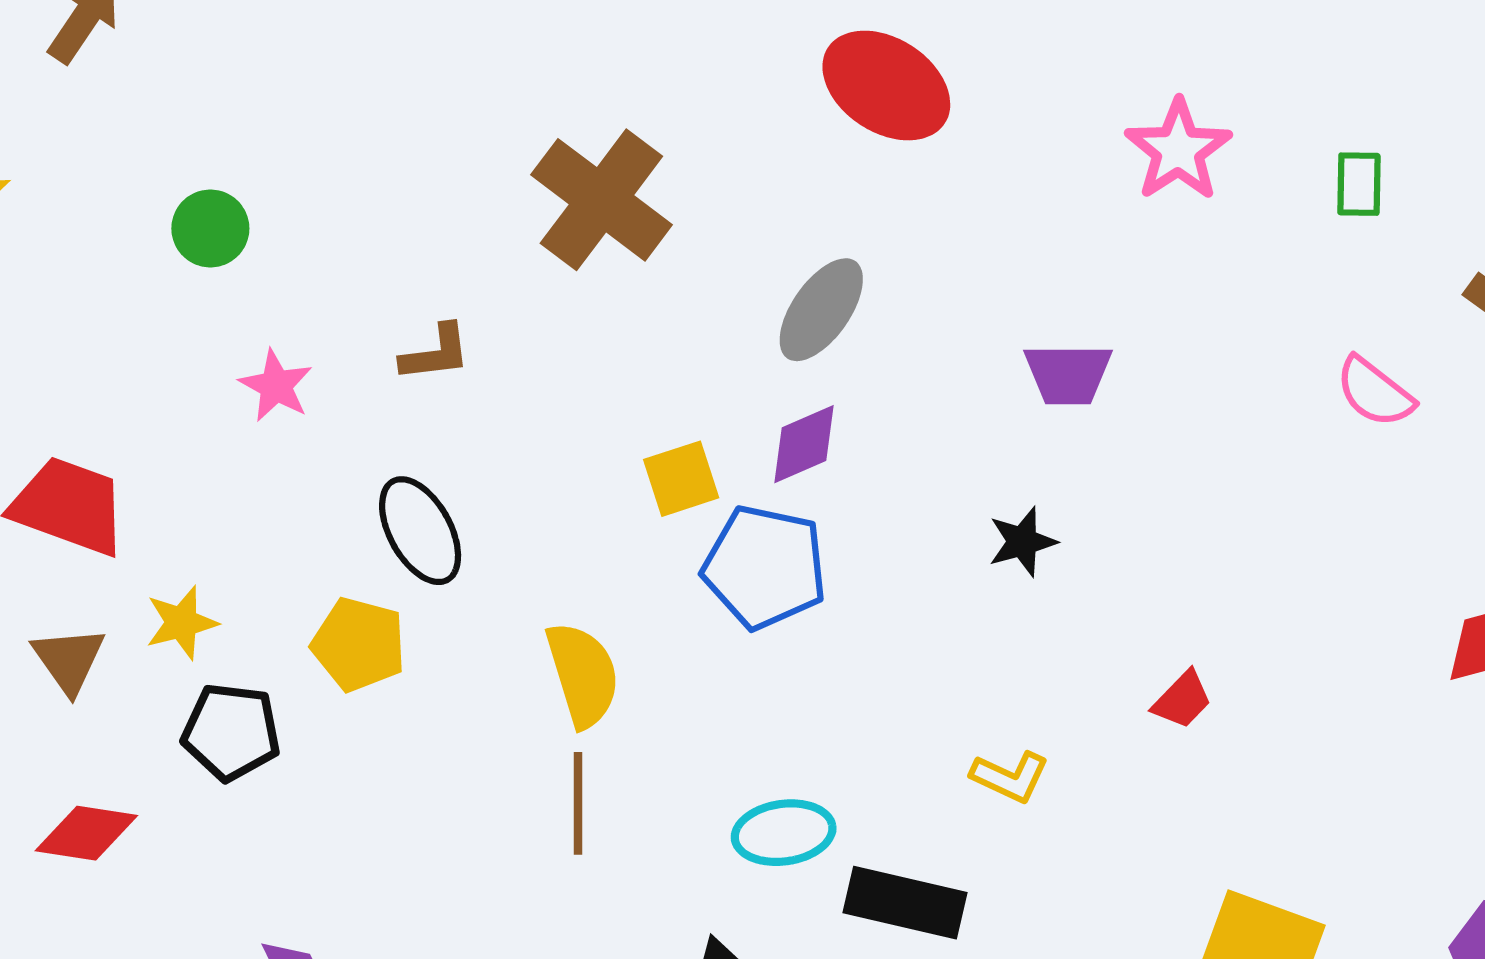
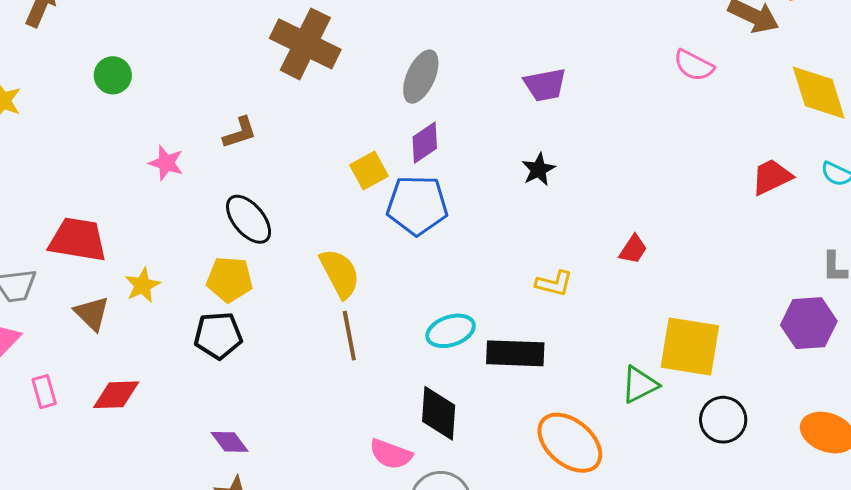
green circle: (210, 228) -> (113, 75), moved
red trapezoid: (1182, 700) -> (633, 249), moved
black pentagon: (231, 732) -> (218, 335), moved

